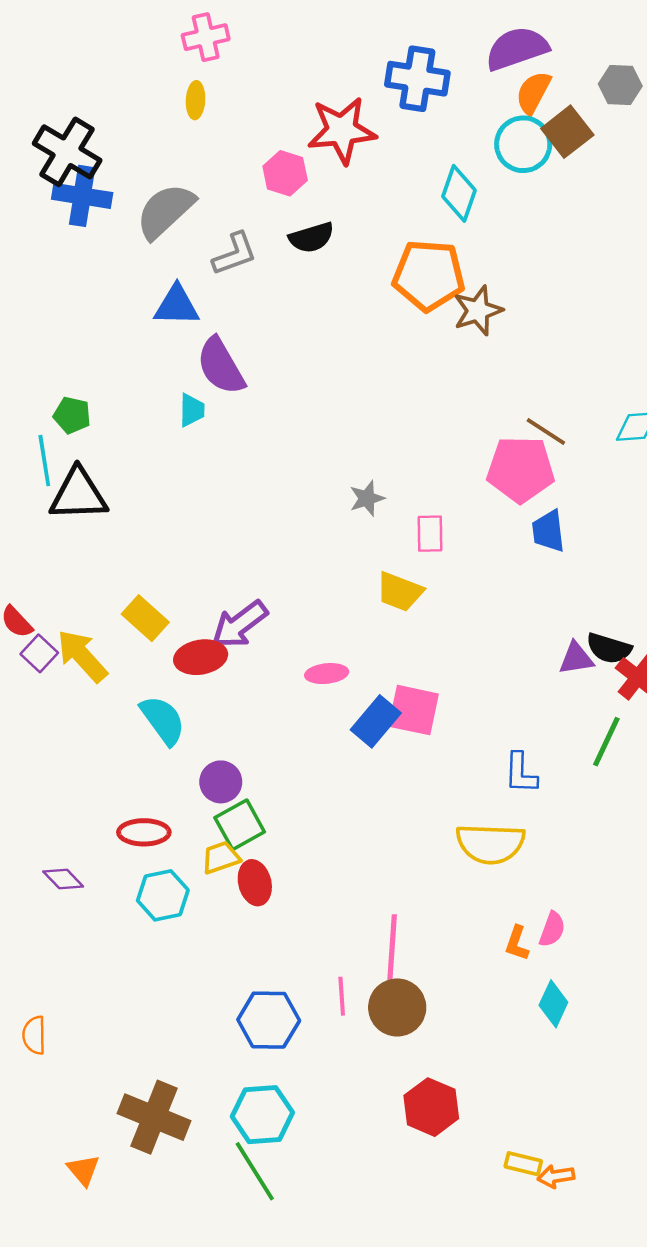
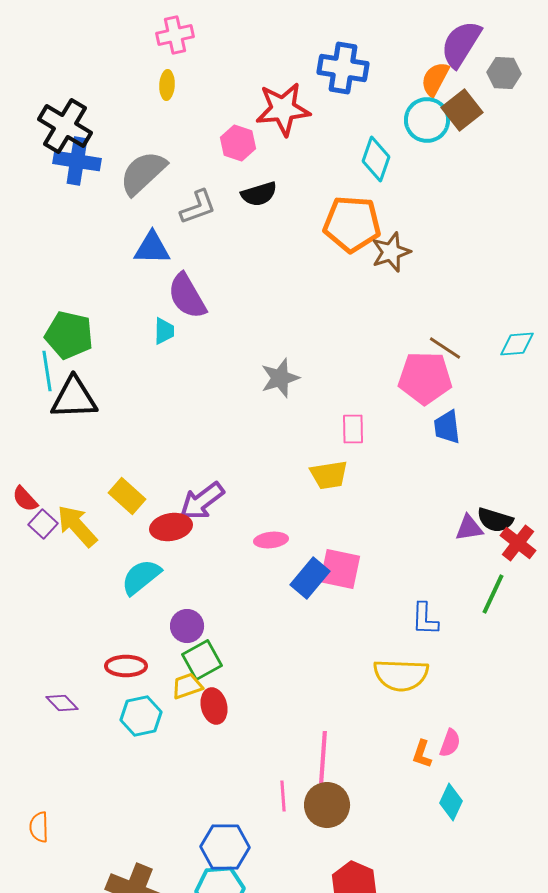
purple semicircle: (517, 48) -> (461, 44), moved, turned -39
green pentagon: (72, 415) -> (69, 335), size x1.6
gray star: (367, 498) -> (280, 378), moved, size x1.4
yellow trapezoid: (400, 592) -> (329, 475), turned -30
cyan semicircle: (163, 720) -> (141, 577), turned -93
blue hexagon: (269, 1020) -> (225, 847), moved

